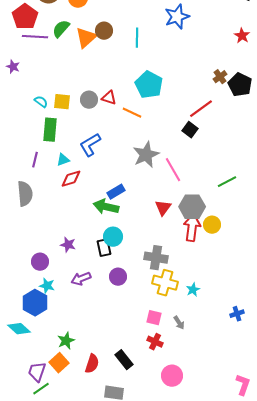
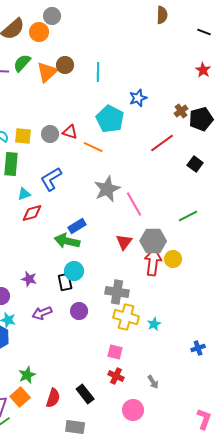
blue star: (177, 17) -> (138, 98), moved, size x0.7
black pentagon: (240, 85) -> (201, 119), turned 30
black square: (190, 130) -> (195, 164), moved
gray arrow: (179, 323) -> (153, 382), moved

